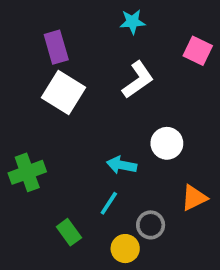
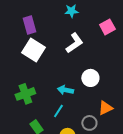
pink square: (198, 51) -> (107, 27), turned 35
green cross: (27, 172) -> (25, 94), moved
gray circle: (151, 225) -> (89, 123), moved

